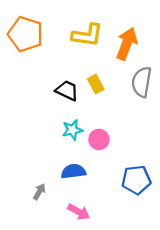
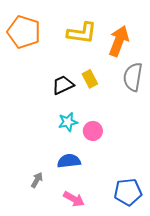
black trapezoid: (67, 90) -> (63, 85), turned -50
blue pentagon: (136, 180) -> (128, 192), moved

